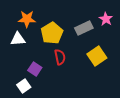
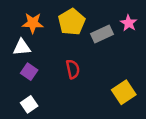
yellow pentagon: (52, 33) -> (72, 22), moved
yellow square: (97, 56) -> (124, 92), moved
purple square: (35, 69) -> (29, 72), moved

